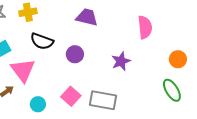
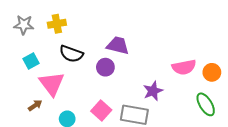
purple trapezoid: (87, 17) -> (118, 45), moved
pink semicircle: (145, 27) -> (184, 67), moved, turned 85
purple star: (121, 61) -> (153, 91), moved

